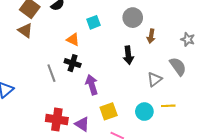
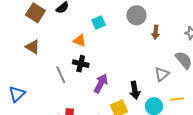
brown triangle: (25, 30) -> (33, 47), moved
black arrow: (128, 55) -> (135, 90), moved
purple arrow: (92, 85) -> (101, 83), turned 48

